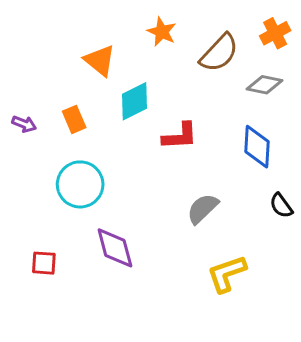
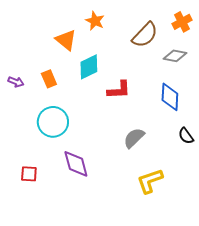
orange star: (162, 32) -> (95, 21), moved

